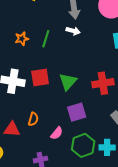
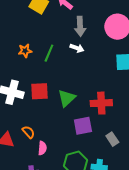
purple square: (77, 112) -> (83, 126), moved
orange semicircle: (33, 119) -> (28, 132), turned -64
pink semicircle: (57, 133) -> (42, 148), moved, turned -40

